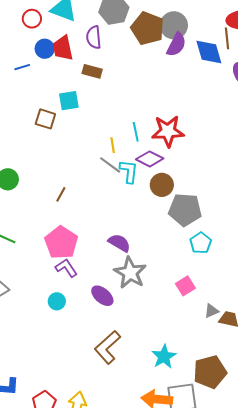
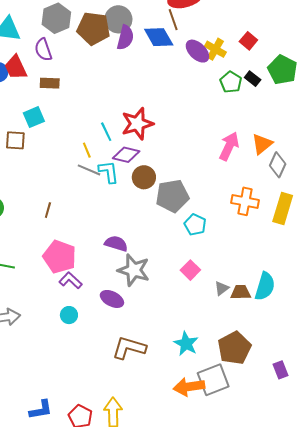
brown L-shape: (107, 347) -> (129, 348), turned 72

